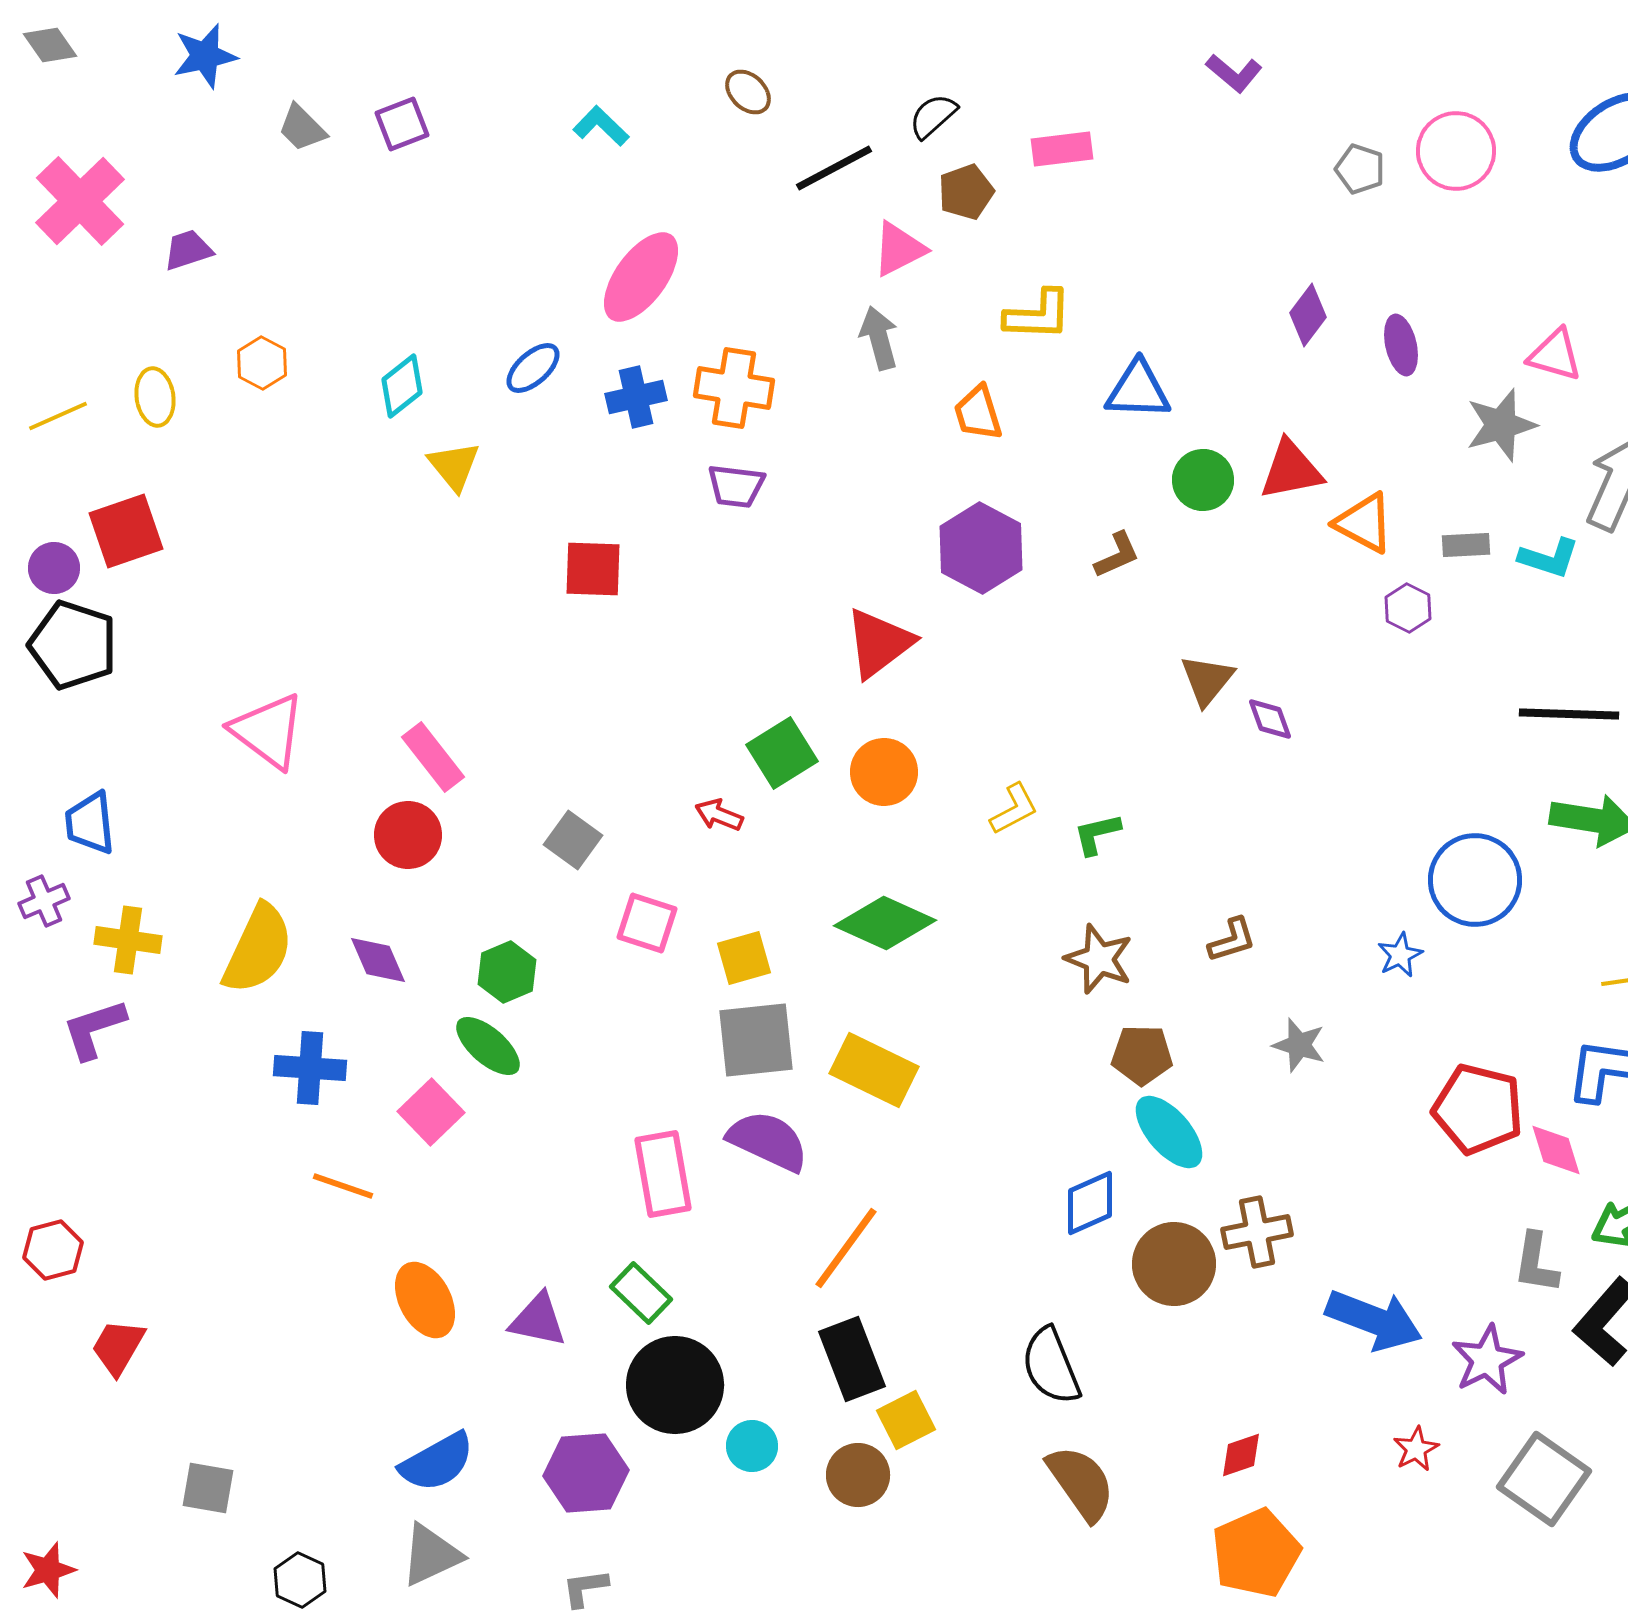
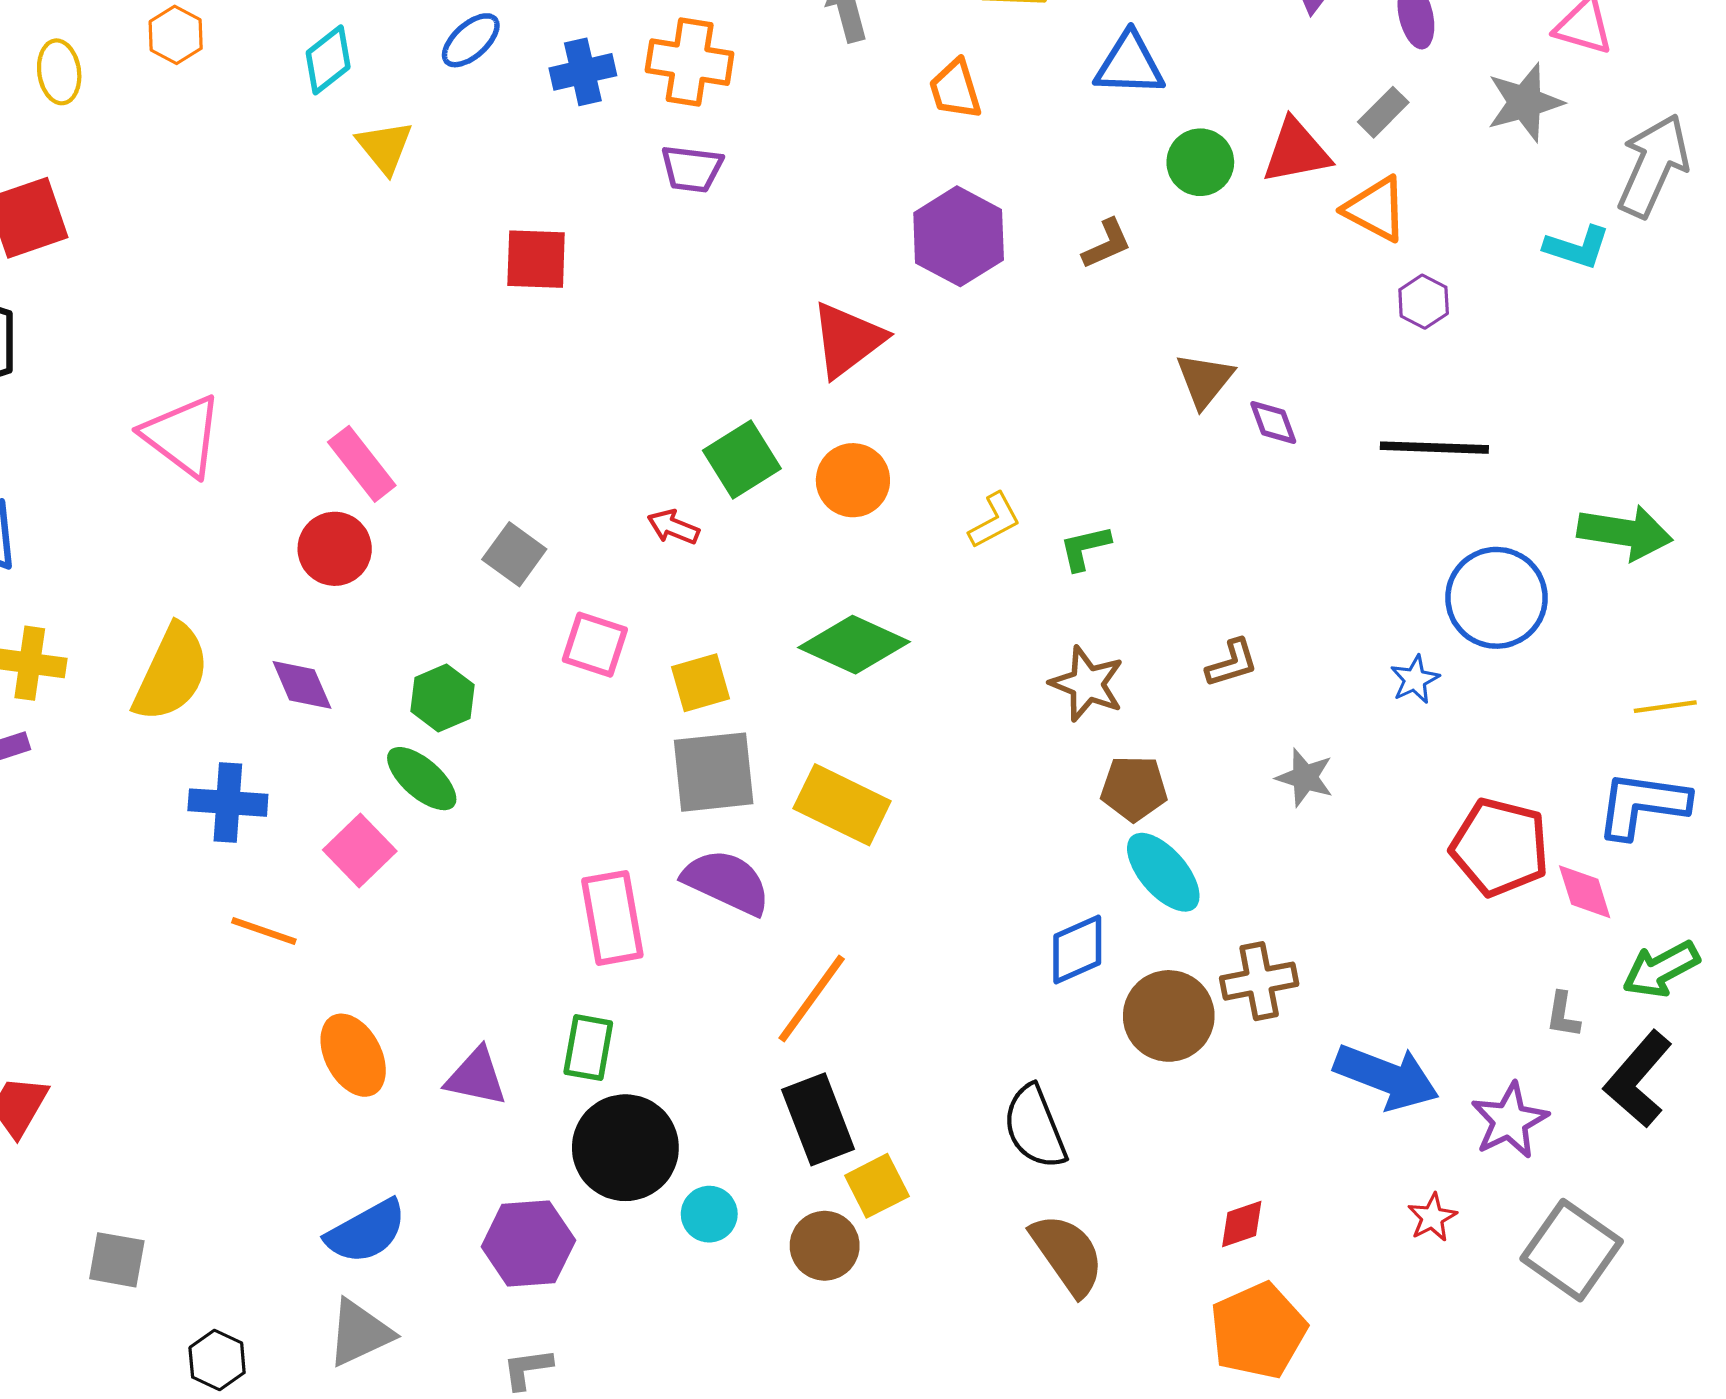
gray rectangle: (1466, 545) -> (1383, 112), moved, turned -42
black line: (1569, 714) -> (1434, 448), moved
gray L-shape: (1536, 1263) -> (1563, 1015), size x0.7
green rectangle: (641, 1293) -> (588, 1048), turned 56

